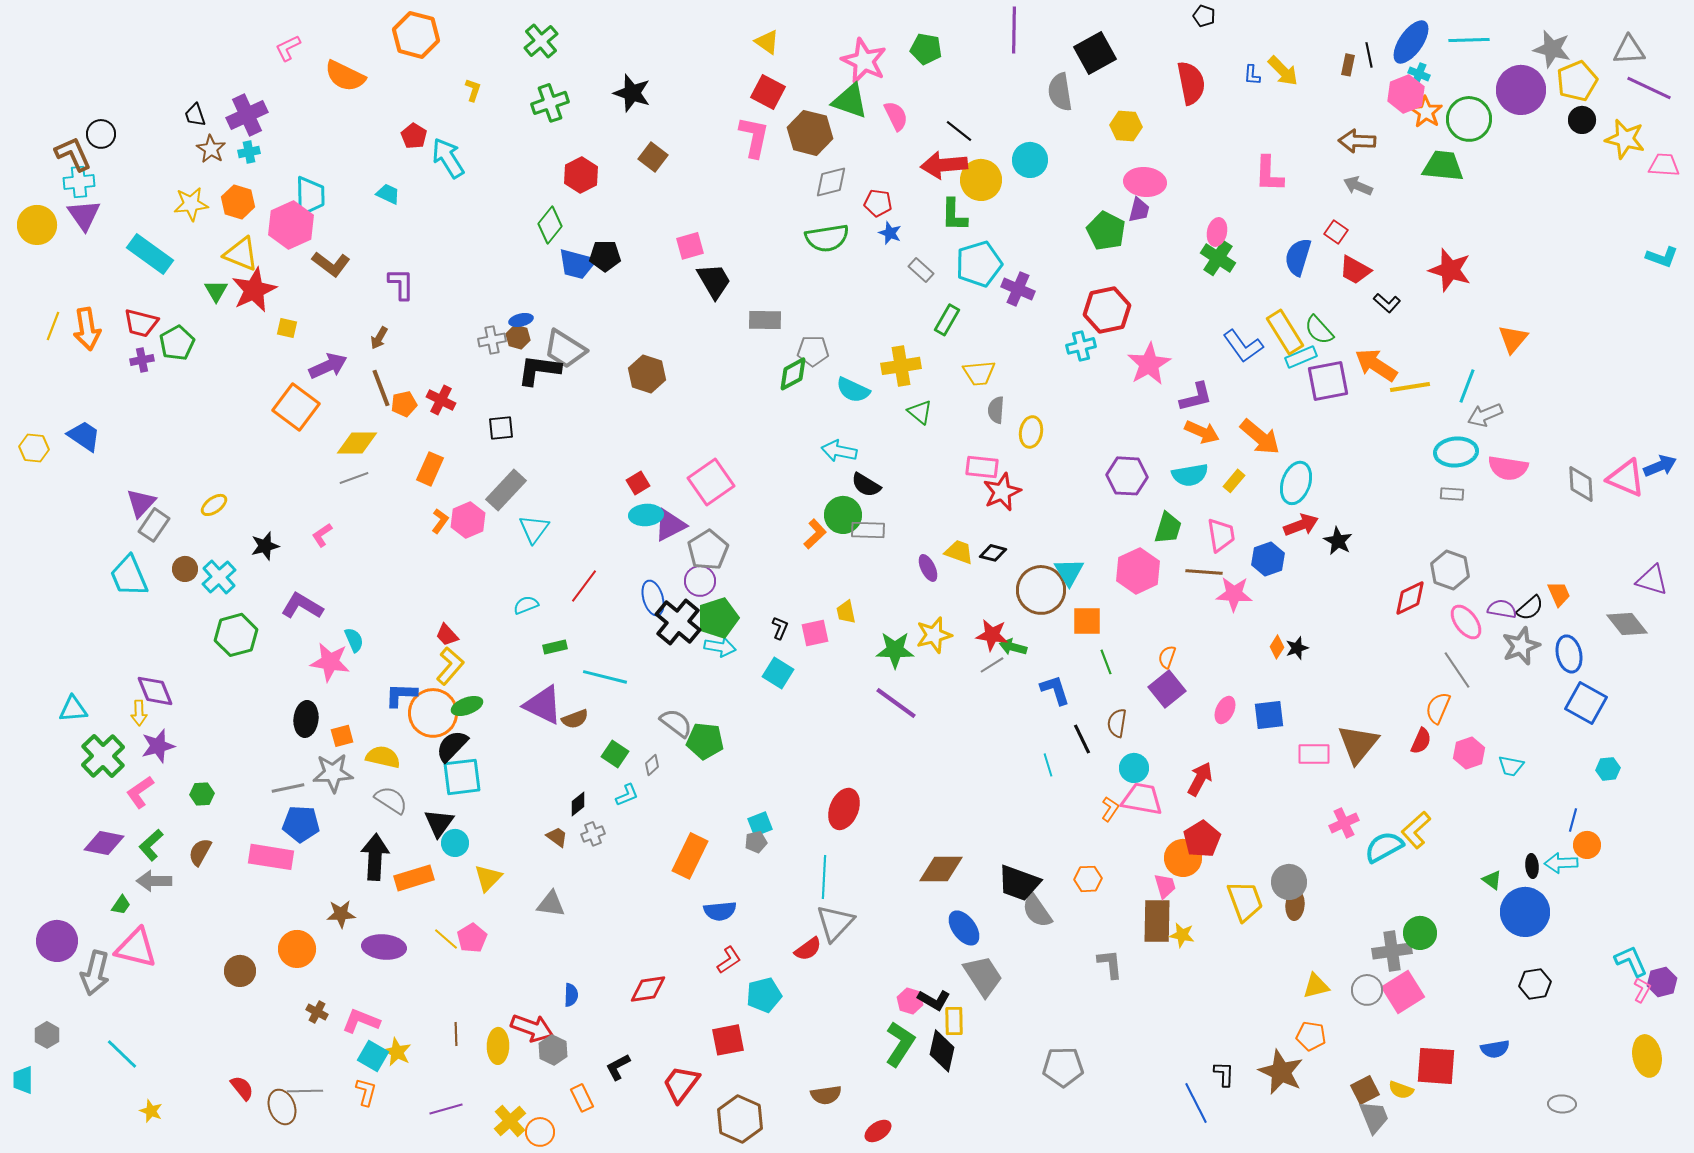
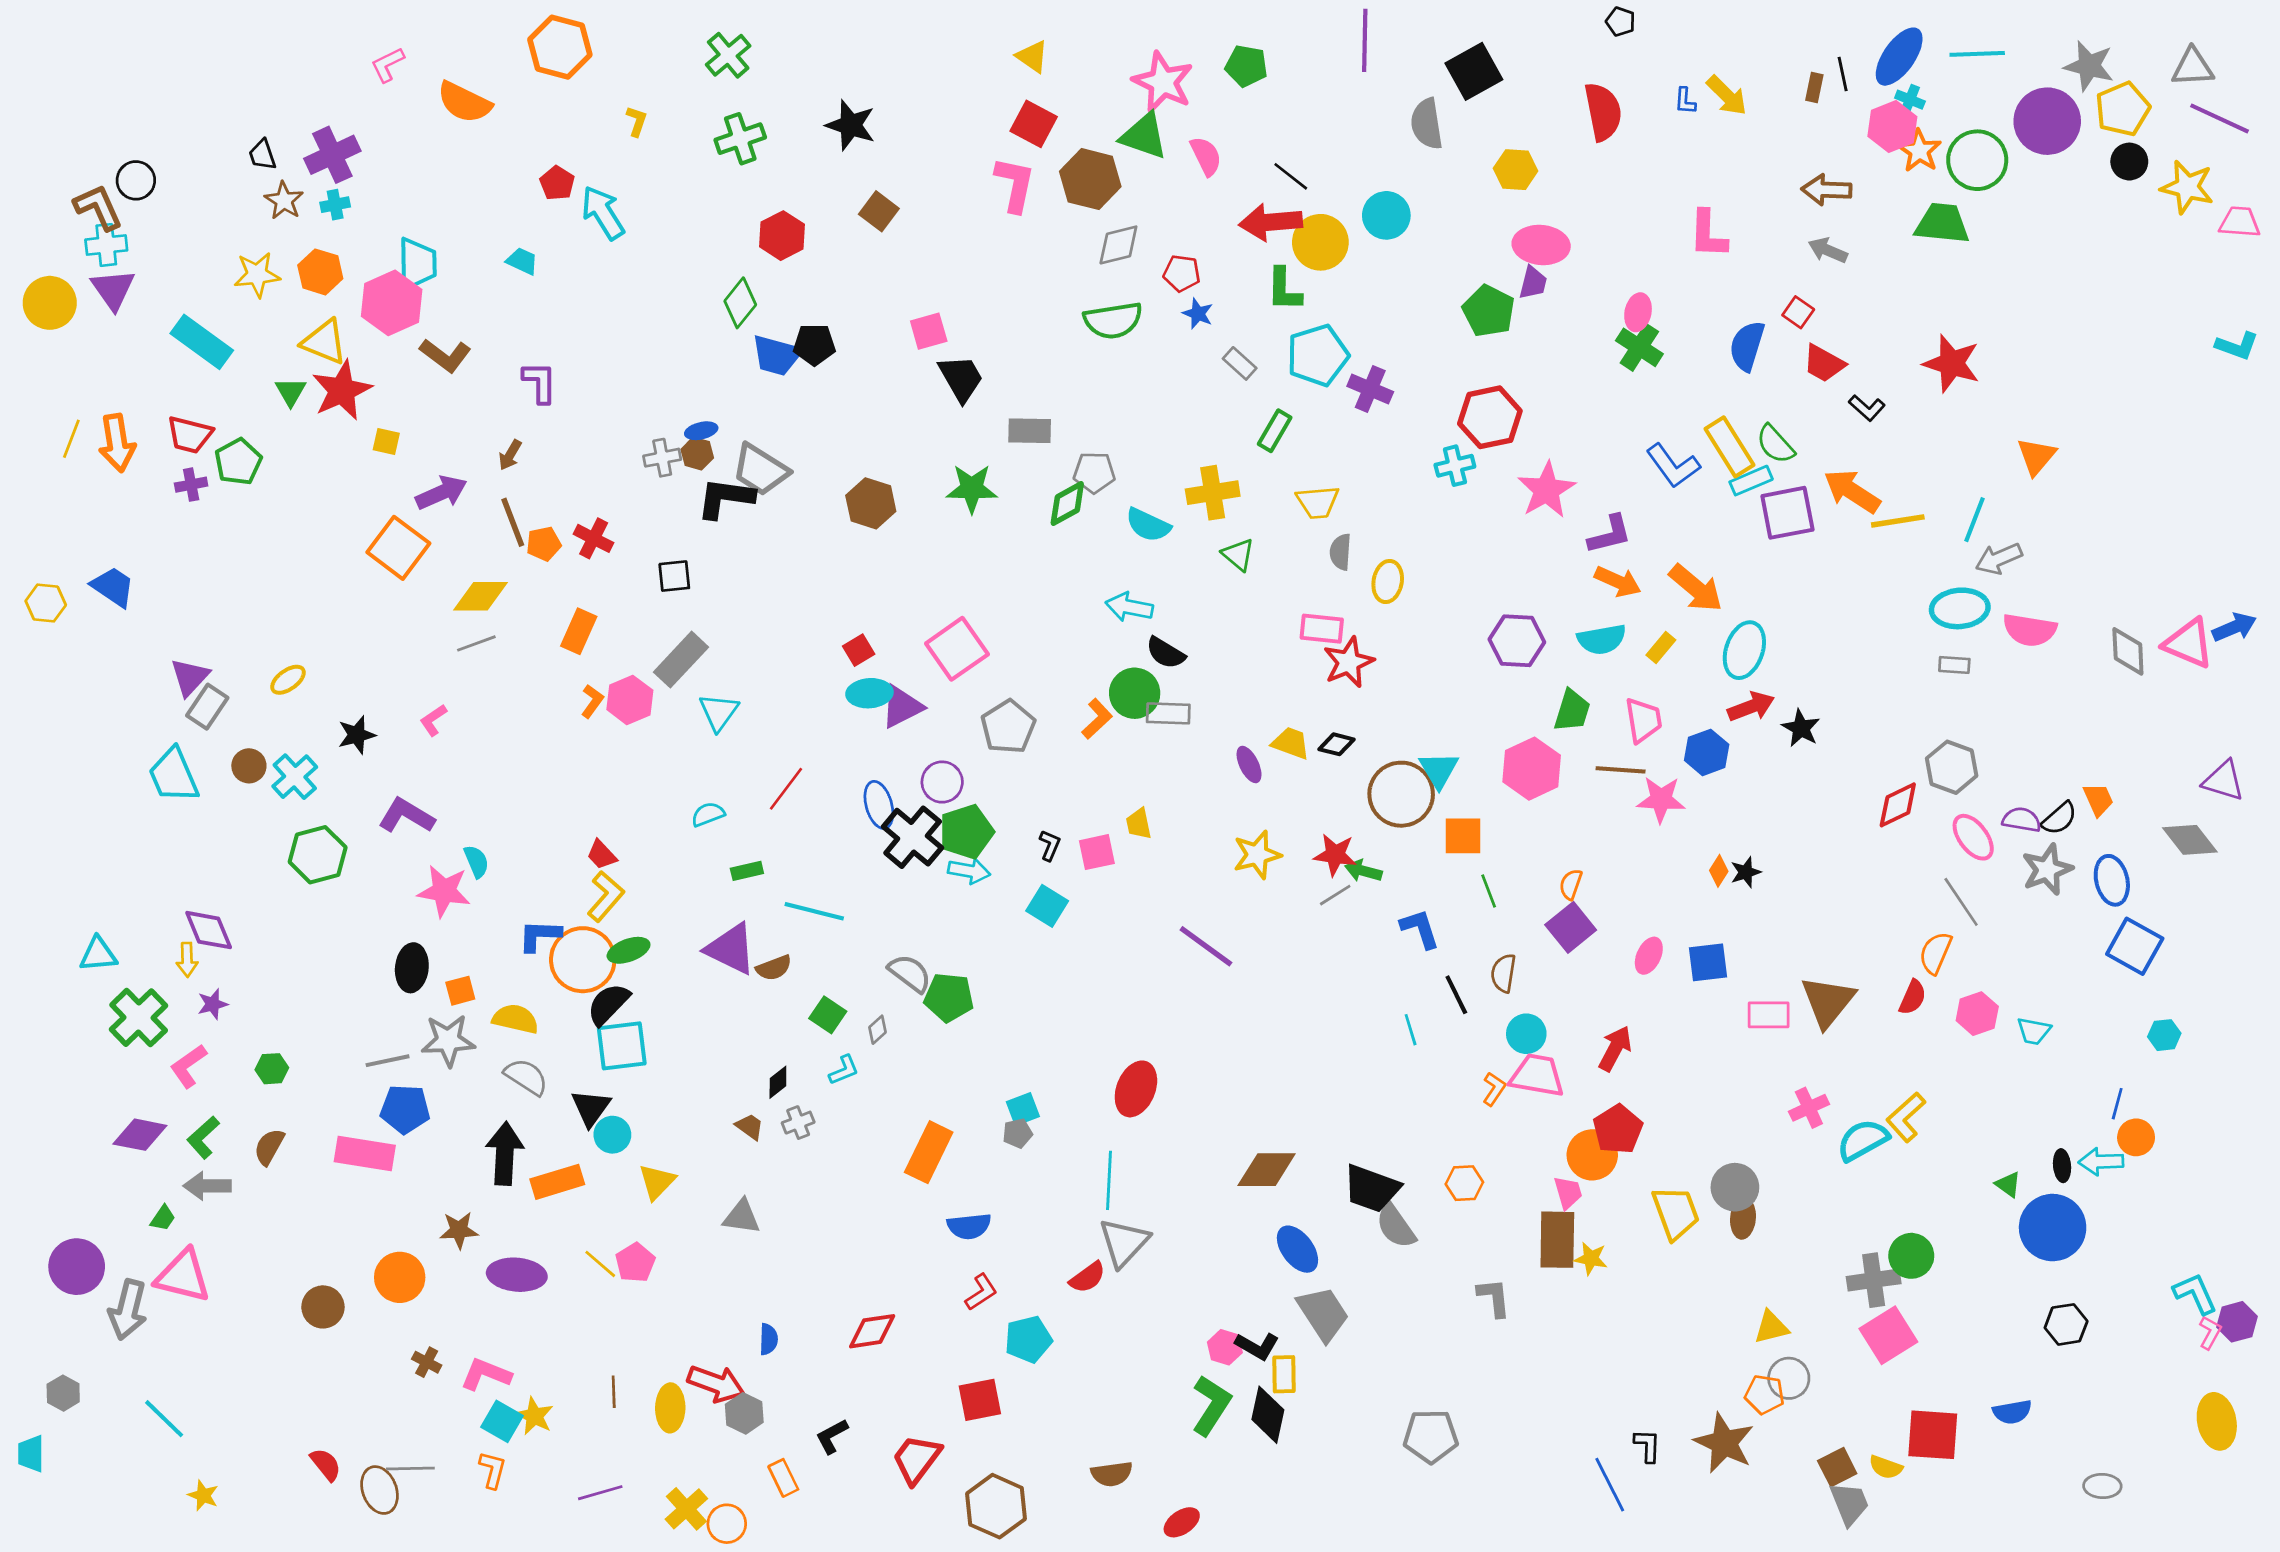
gray pentagon: (708, 550) -> (1008, 727), moved
green star: (895, 650) -> (972, 489), moved
purple star: (158, 746) -> (213, 1004), size x0.7
gray circle: (1367, 990) -> (1789, 1378), moved

